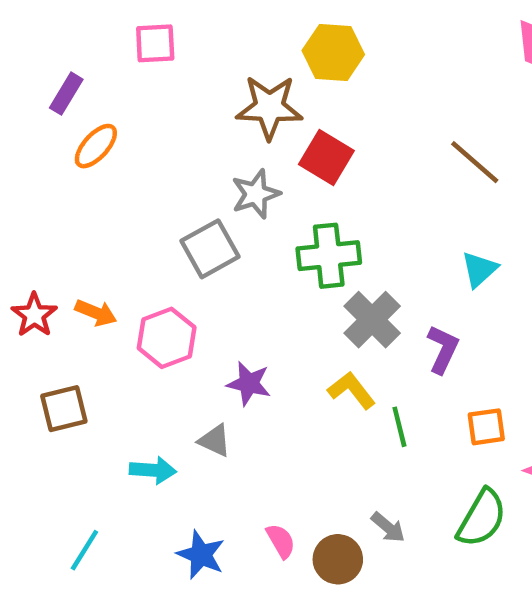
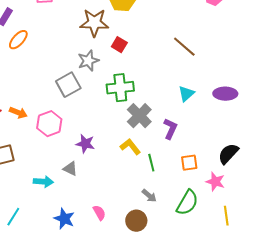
red square: (326, 158) -> (119, 45), size x0.7
gray arrow: (388, 527) -> (149, 196), moved
brown circle: (338, 559) -> (136, 221), moved

